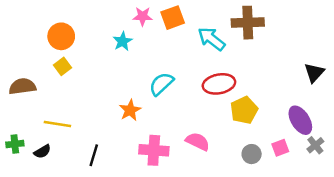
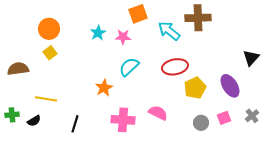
pink star: (143, 16) -> (123, 37), moved
purple ellipse: (300, 120) -> (230, 86), moved

